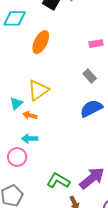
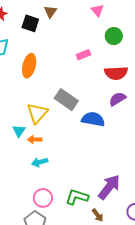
gray rectangle: (90, 76) -> (66, 100), moved, size x1.6
blue semicircle: (91, 108) -> (93, 119), turned 50
pink circle: (17, 157) -> (43, 198), moved

